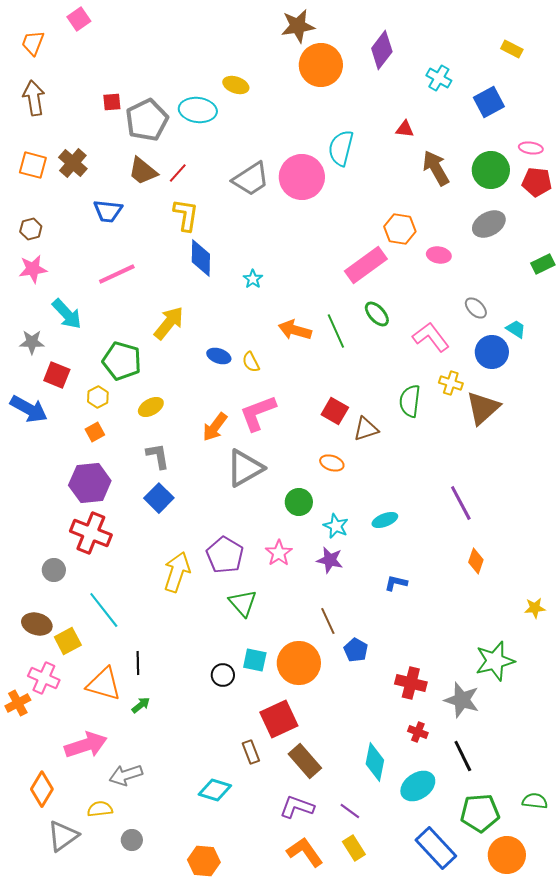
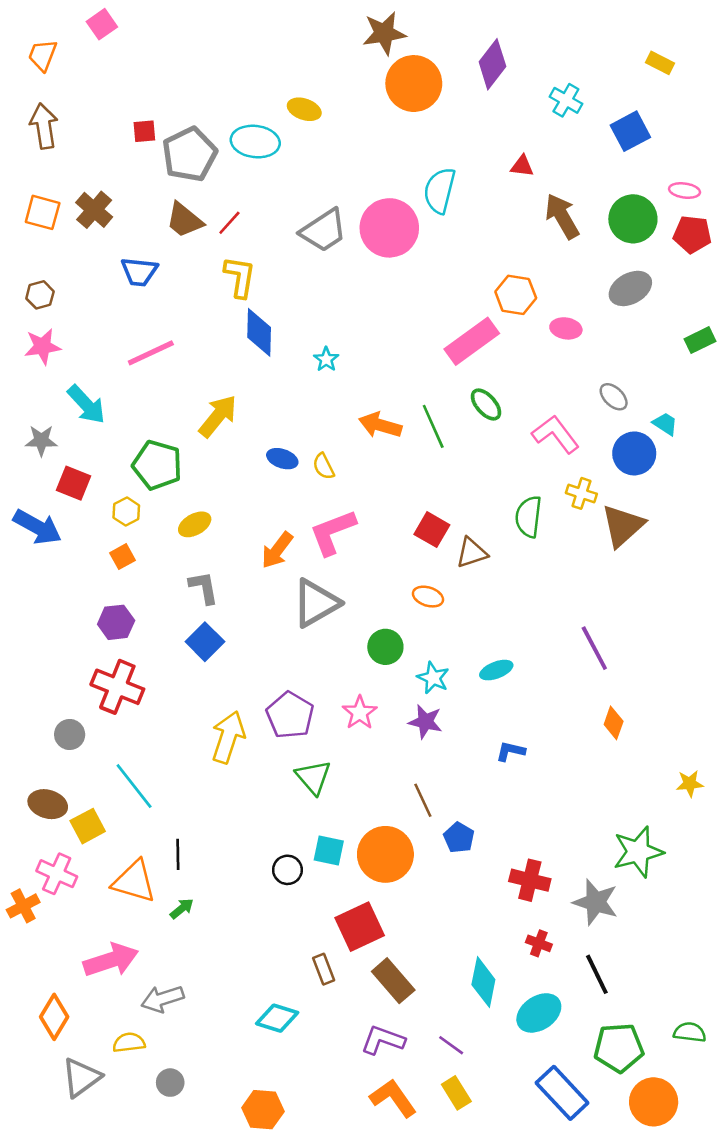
purple hexagon: (90, 483) -> (116, 622), size x0.7

